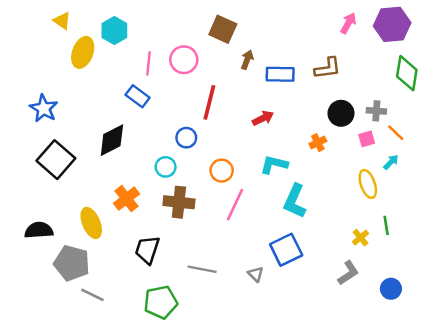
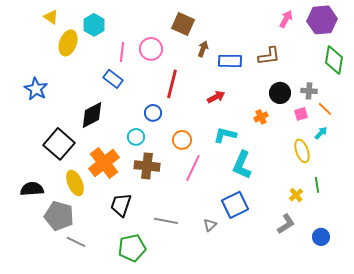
black square: (56, 160) -> (59, 144), moved
orange cross: (127, 199) -> (104, 163), size x1.4
gray triangle: (256, 274) -> (210, 225), turned 32

